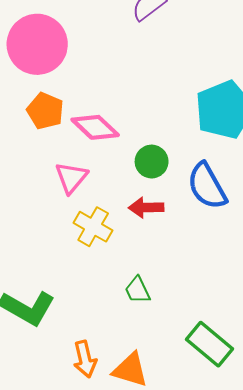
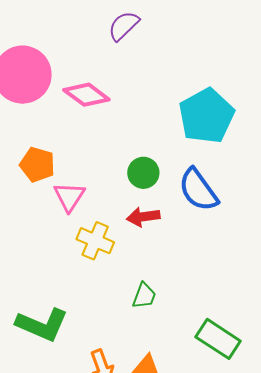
orange pentagon: (45, 111) -> (37, 165), moved
pink diamond: (95, 127) -> (86, 95), moved
green trapezoid: (138, 290) -> (144, 296), turned -128

